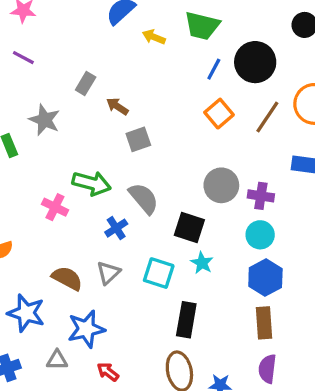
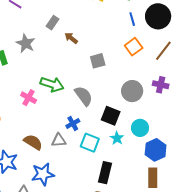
blue line: (214, 69) -> (132, 19), turned -48
gray square: (138, 139) -> (98, 61), moved
purple cross: (261, 196) -> (161, 85), moved
blue cross: (116, 228) -> (73, 123), moved
cyan circle: (260, 235) -> (140, 128), moved
gray triangle: (108, 273) -> (59, 140), turned 35

